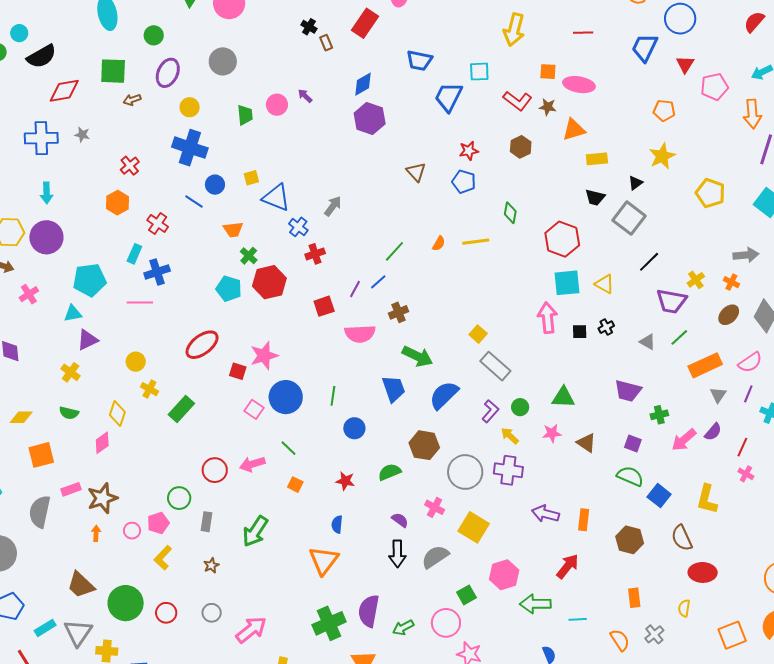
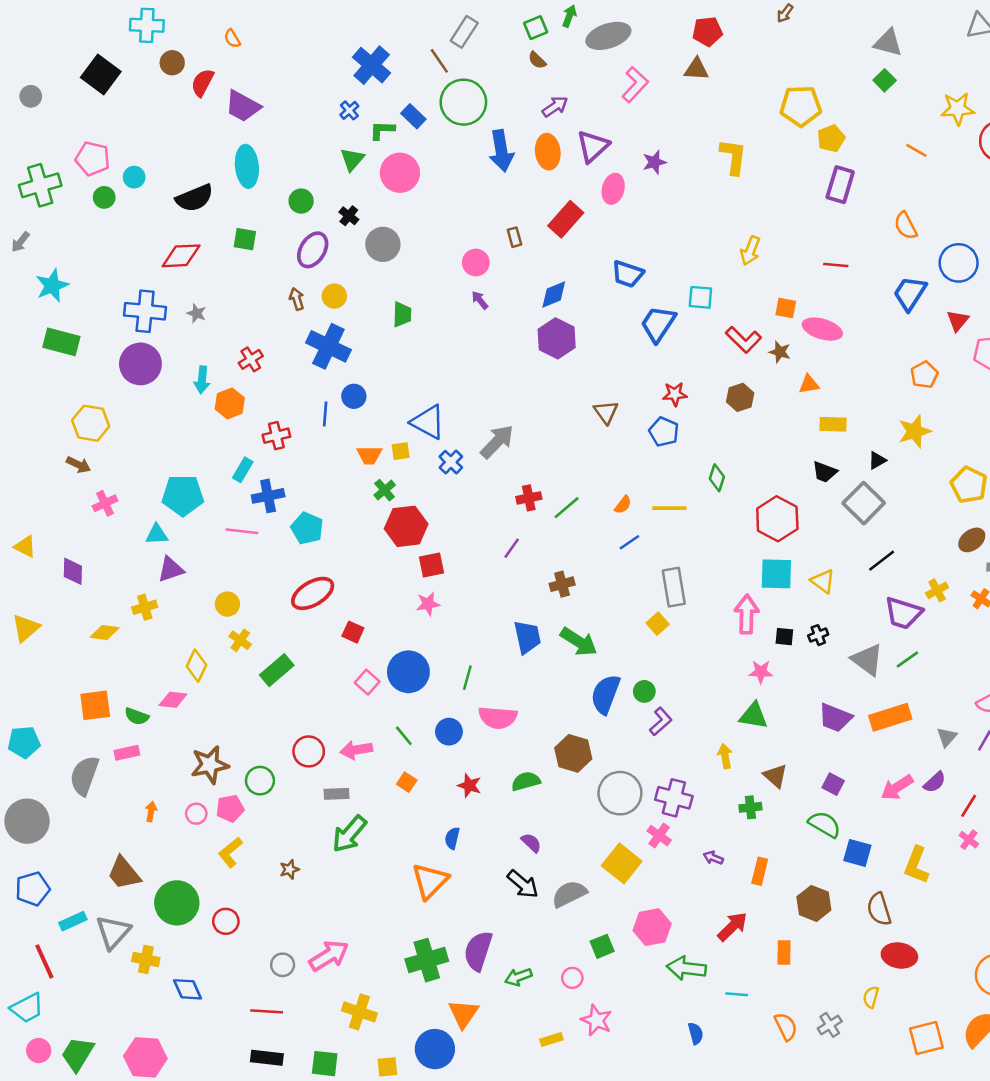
black cross: (309, 27) -> (349, 216), moved
yellow arrow: (514, 30) -> (750, 251), size x0.7
black semicircle: (42, 56) -> (194, 198), moved
green square: (113, 71) -> (245, 239), size x0.7
brown arrow: (132, 100) -> (297, 299), moved, turned 84
pink circle: (277, 105) -> (476, 263), moved
orange pentagon: (664, 111) -> (924, 375), turned 30
orange triangle: (574, 130) -> (809, 384), size x0.7
yellow square: (251, 178) -> (401, 451), moved
cyan arrow: (47, 193) -> (202, 380), moved
blue line: (194, 201) -> (325, 414), turned 54
gray arrow: (333, 206) -> (497, 442), size x1.4
red cross: (158, 223) -> (276, 436), turned 35
purple circle: (46, 237) -> (140, 364), moved
red cross: (315, 254) -> (529, 498), moved
blue line: (378, 282) -> (629, 542), moved
cyan pentagon: (229, 289) -> (307, 528), moved
red square: (324, 306) -> (432, 565), moved
brown ellipse: (729, 315) -> (972, 540), moved
pink semicircle: (360, 334) -> (498, 718), moved
gray triangle: (648, 342) -> (867, 660), size x1.6
pink star: (264, 356) -> (428, 604), moved, size x0.7
orange rectangle: (705, 365) -> (890, 717), moved
gray rectangle: (495, 366) -> (674, 587), moved, turned 32
yellow cross: (71, 372) -> (145, 607), turned 30
blue trapezoid: (394, 389) -> (527, 637), moved
blue semicircle: (444, 395) -> (605, 694), turned -32
green circle: (520, 407) -> (644, 691), moved
green semicircle: (69, 413) -> (137, 716), moved
green cross: (659, 415) -> (750, 807), moved
yellow diamond: (21, 417) -> (105, 633), moved
blue circle: (354, 428) -> (449, 732), moved
pink star: (552, 433) -> (761, 672), moved
yellow arrow: (510, 436) -> (725, 756), moved, turned 30
pink diamond: (102, 443) -> (173, 700), turned 35
blue square: (659, 496) -> (857, 853), turned -30
brown star: (102, 498) -> (210, 765), moved
pink cross: (435, 507) -> (659, 836), moved
purple arrow: (545, 514) -> (713, 858), size x0.6
gray rectangle: (206, 522) -> (337, 794), moved, turned 72
black arrow: (397, 554) -> (523, 884), turned -56
orange rectangle: (634, 598) -> (784, 953), moved
gray circle: (212, 613) -> (283, 965), moved
pink circle: (446, 623) -> (572, 978), size x0.6

